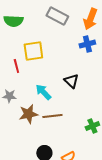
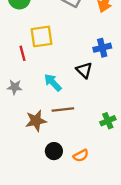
blue cross: (87, 44) -> (102, 48), moved
brown star: (28, 114) -> (36, 121), moved

